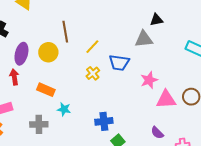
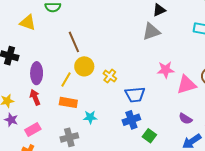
yellow line: (92, 47) -> (66, 80), moved
yellow circle: (48, 52) -> (84, 66), moved
blue trapezoid: (119, 63) -> (135, 95), moved
pink star: (149, 80) -> (166, 70), turned 30

